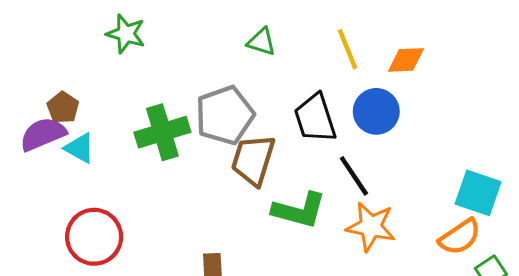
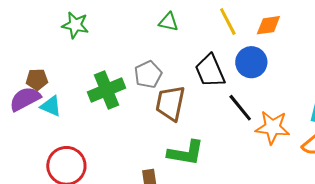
brown pentagon: (63, 108) -> (37, 79), turned -30
gray pentagon: (225, 115) -> (148, 74), size x0.7
green L-shape: (299, 210) -> (186, 153), moved
orange star: (371, 227) -> (272, 127), moved

